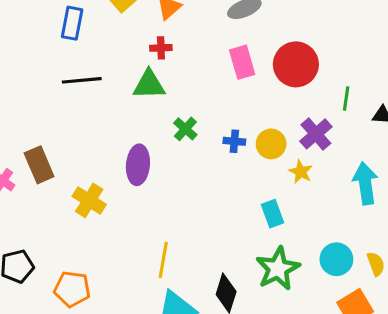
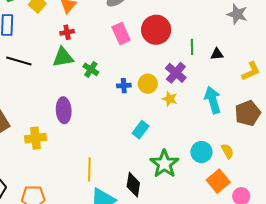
black line: (82, 80) -> (19, 61), turned 30
green cross: (185, 129) -> (91, 69), moved
yellow cross: (89, 200) -> (36, 138), turned -30
cyan rectangle: (272, 214) -> (141, 130), moved, turned 66

